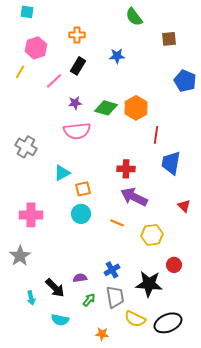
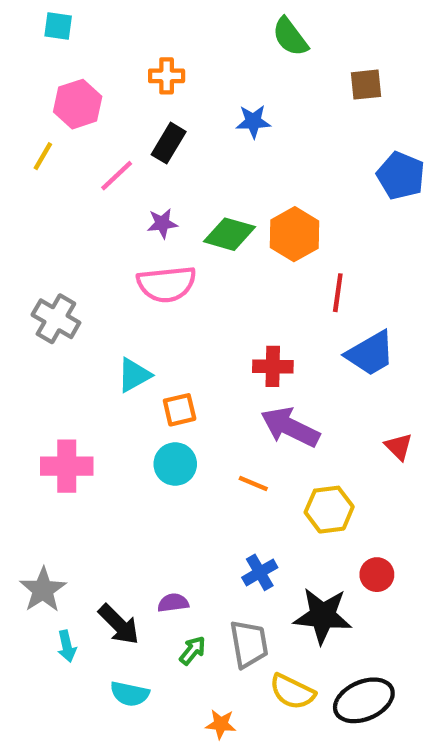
blue trapezoid: (171, 163) -> (370, 353), turned -130
gray star: (20, 256) -> (43, 590), moved
blue cross: (112, 270) -> (260, 572), moved

